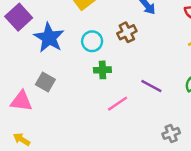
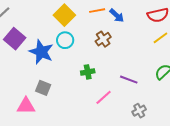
cyan circle: (92, 41) -> (65, 40), moved
gray cross: (171, 133) -> (139, 111), moved

